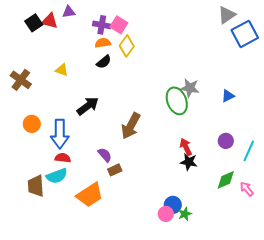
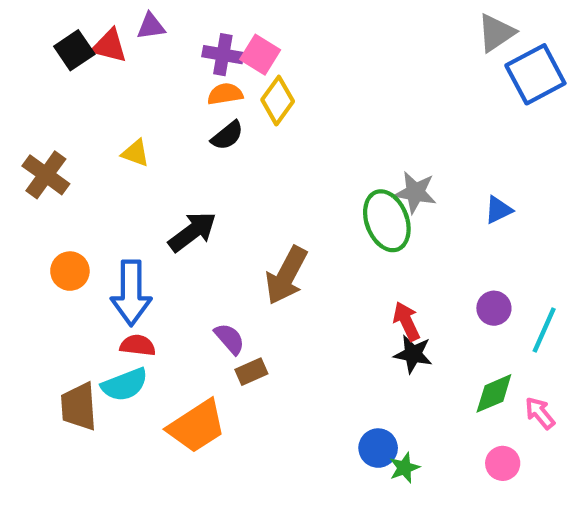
pink circle: (166, 214) -> (503, 463), moved

